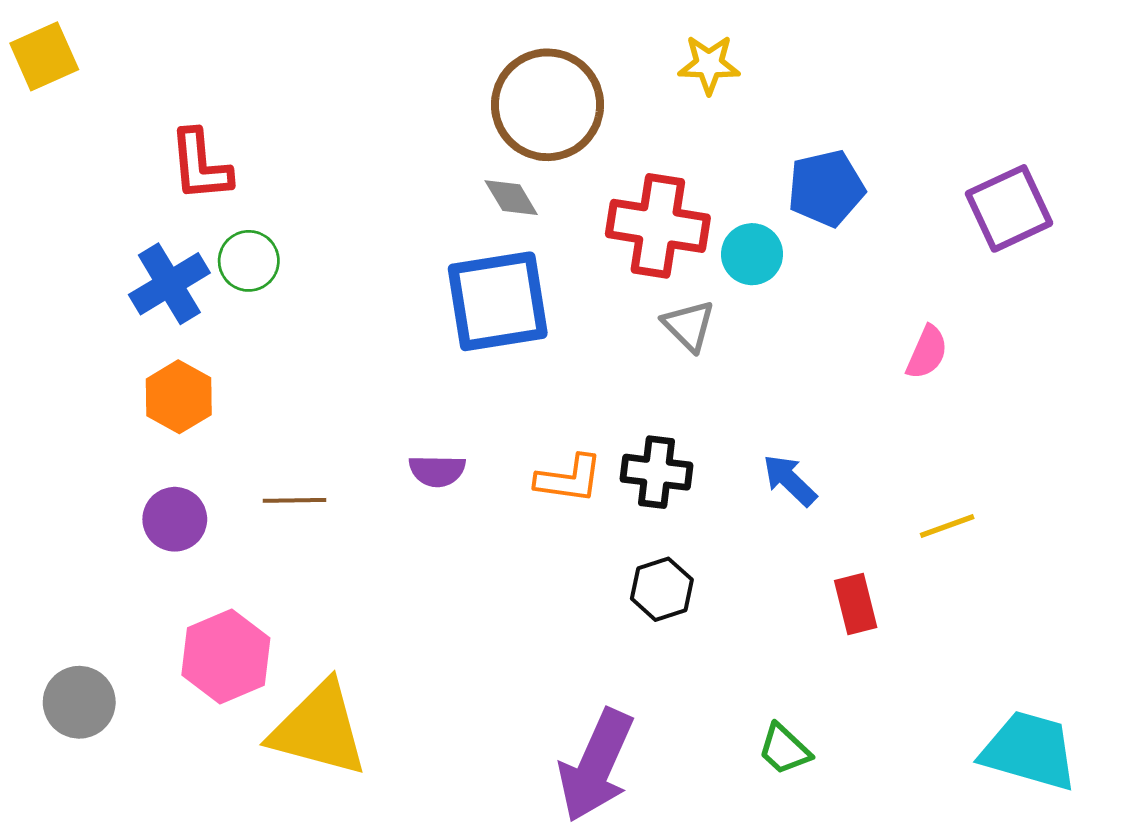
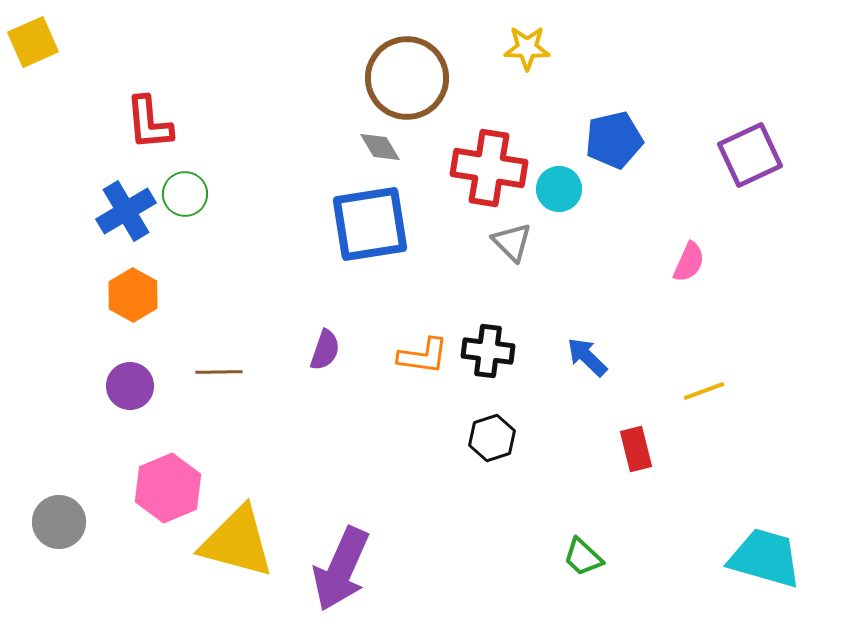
purple semicircle: (437, 471) -> (325, 350), turned -72
purple arrow: (596, 765) -> (341, 569), moved

